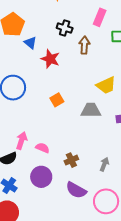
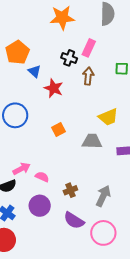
pink rectangle: (100, 17) -> (89, 48), moved
pink arrow: (22, 141) -> (21, 169), turned 42
gray arrow: (104, 164) -> (103, 196), size x1.5

